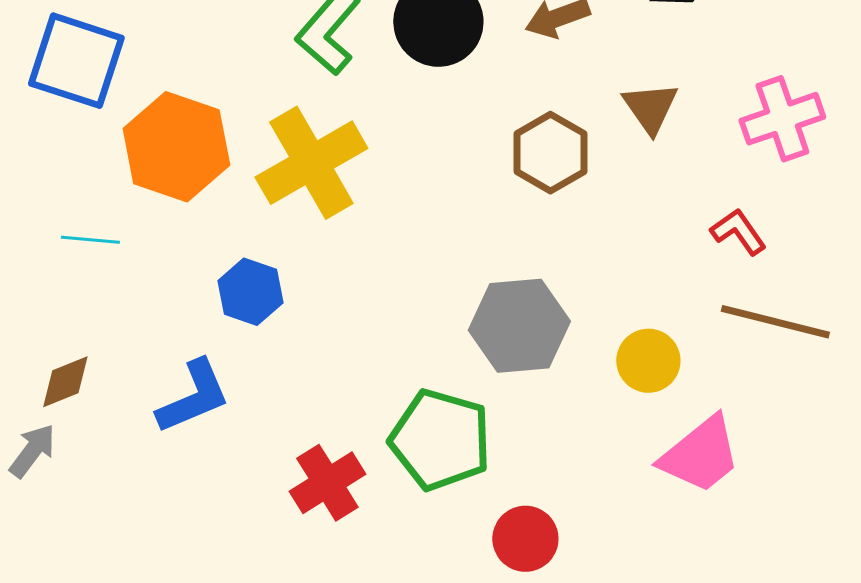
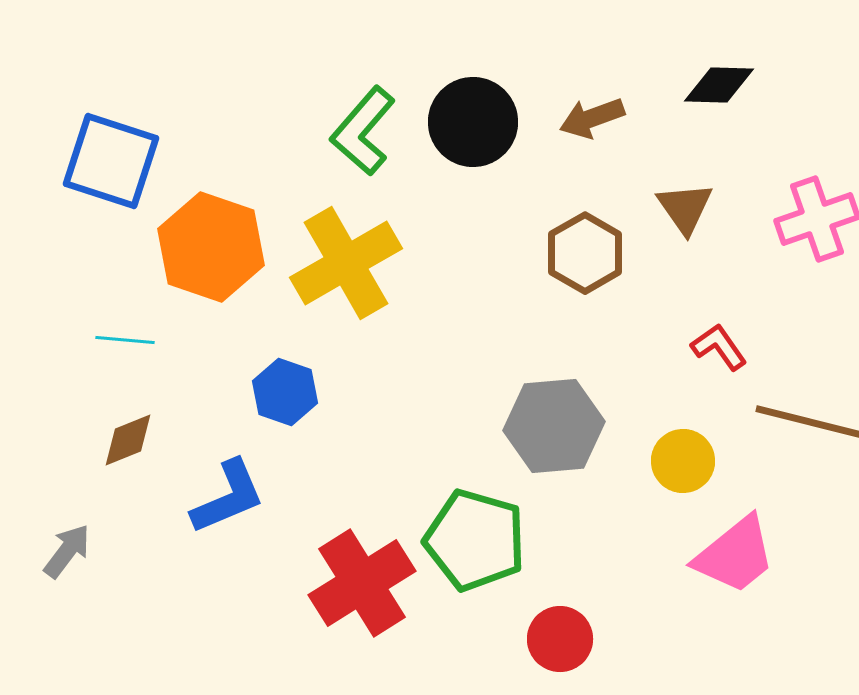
red L-shape: (738, 232) -> (719, 347), moved
brown diamond: (65, 382) -> (128, 440), moved
red cross: (327, 483) -> (362, 583), size x1.4

